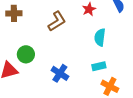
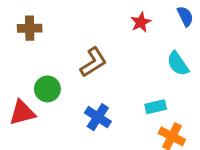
brown L-shape: (57, 21) -> (93, 62), moved
cyan semicircle: (100, 37) -> (178, 64), moved, turned -42

